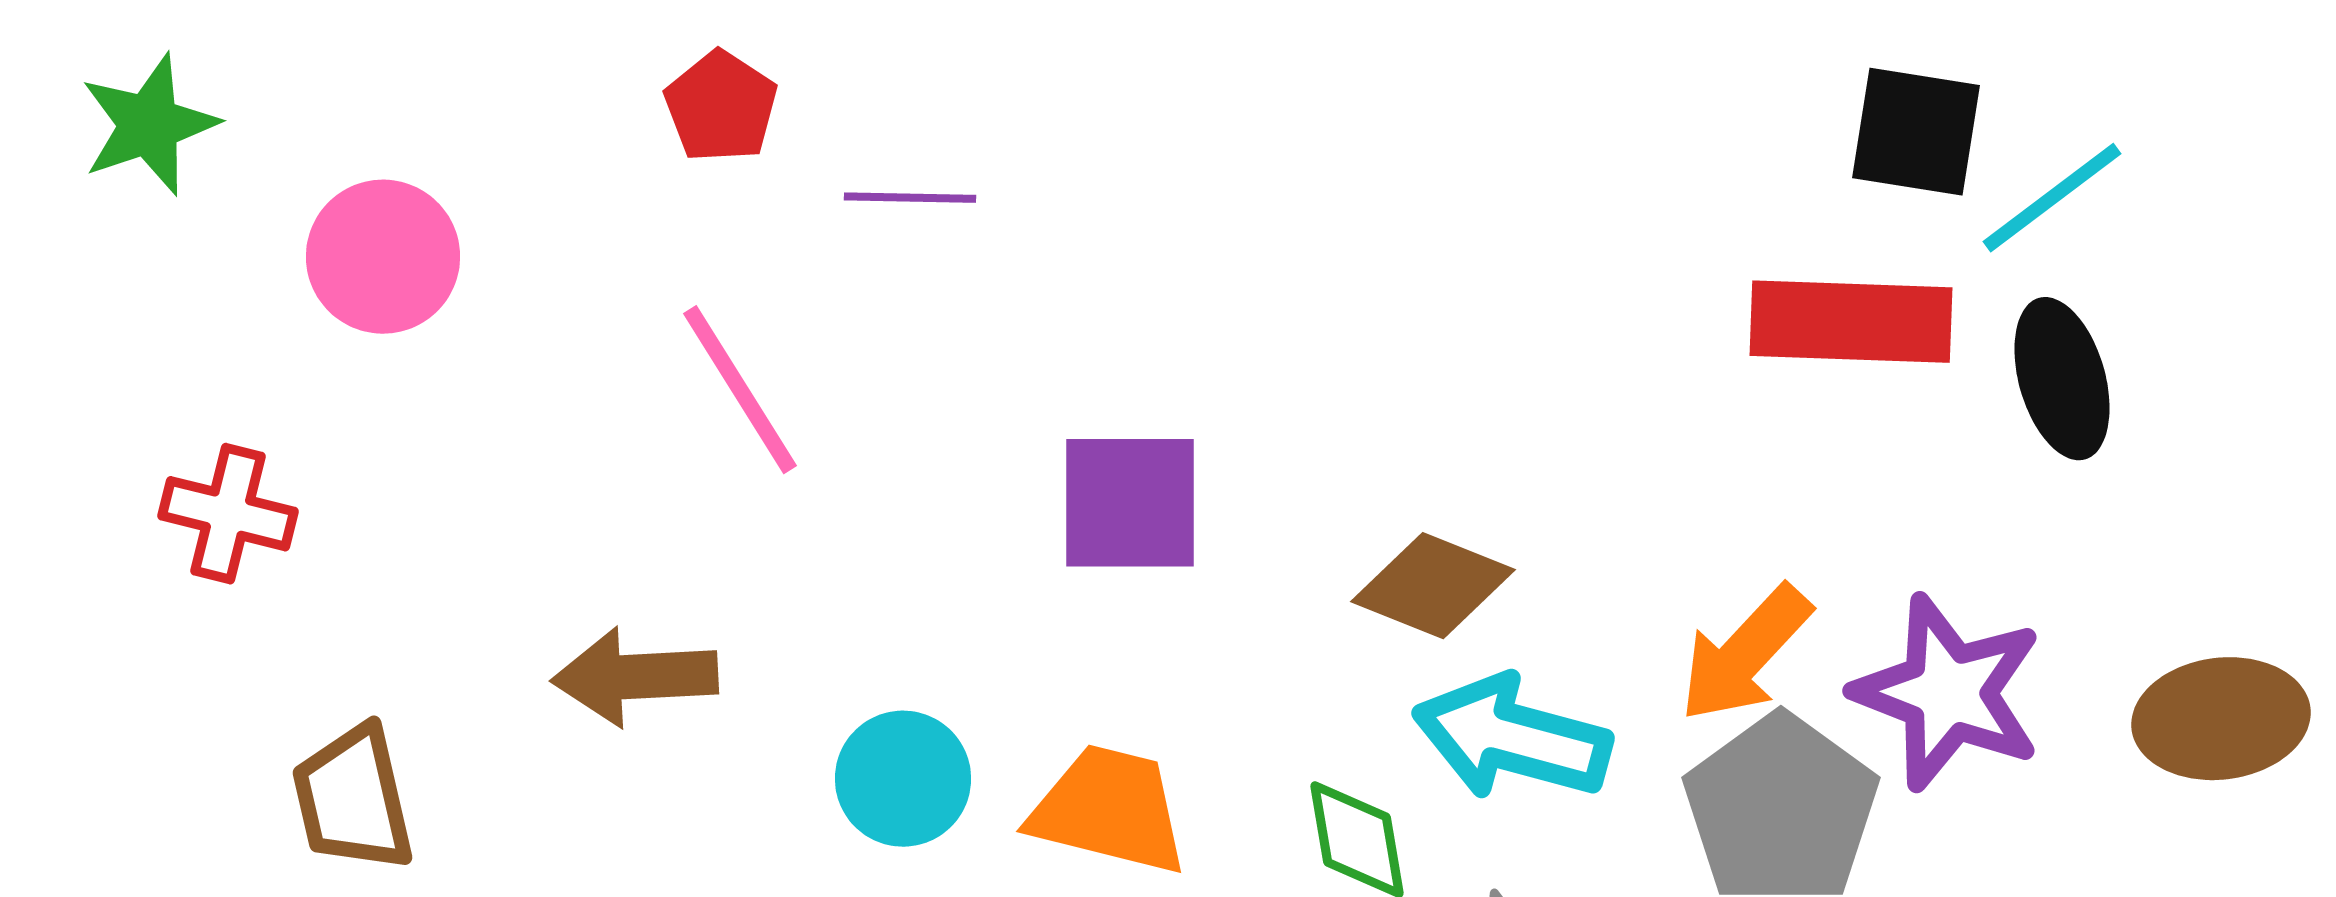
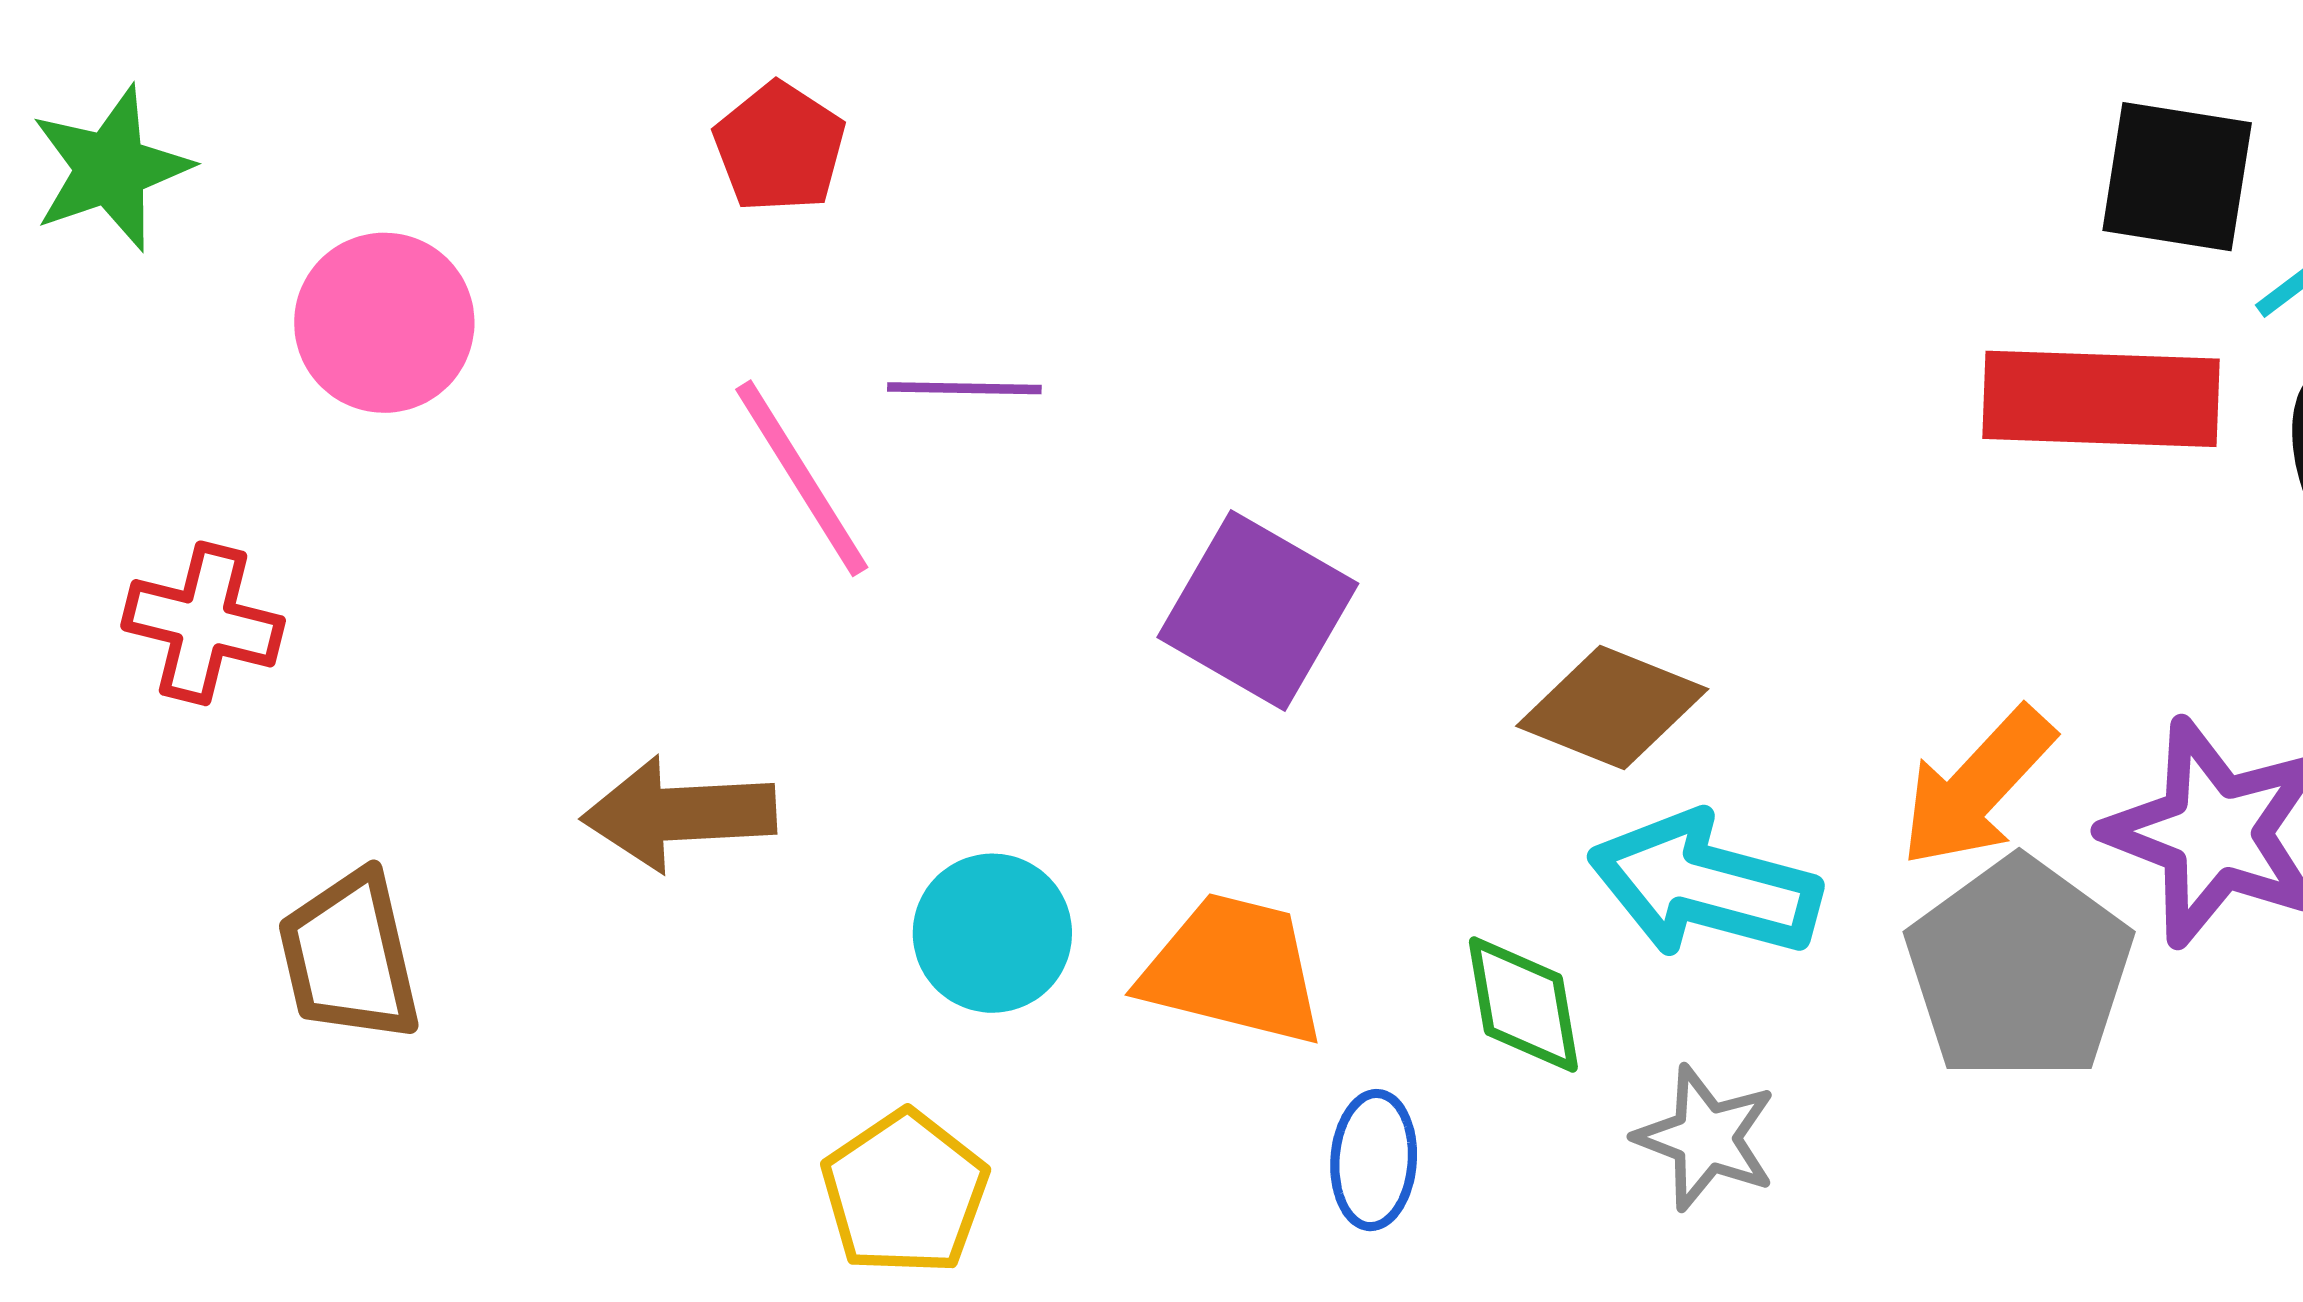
purple line: (910, 198) -> (964, 388), moved
purple square: (1130, 503) -> (1258, 610), turned 30

